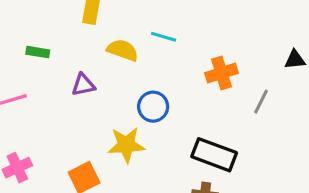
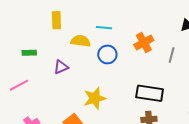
blue circle: (153, 107) -> (107, 54), moved

